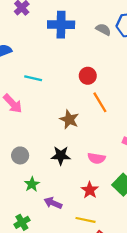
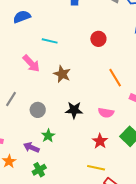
orange line: (100, 102) -> (115, 78), moved
brown star: (69, 119) -> (62, 74), moved
purple arrow: (53, 203) -> (31, 147), moved

